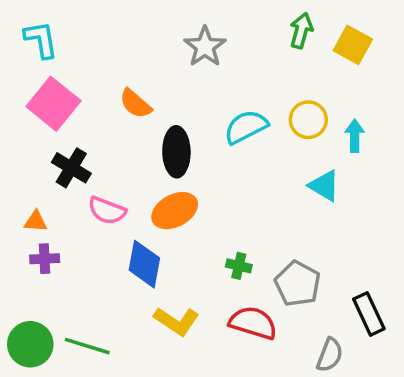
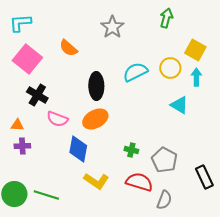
cyan L-shape: (41, 40) -> (20, 23), turned -85
yellow square: (353, 45) -> (195, 50), moved
orange semicircle: (135, 104) -> (68, 48), moved
gray semicircle: (330, 355) -> (164, 200), moved

